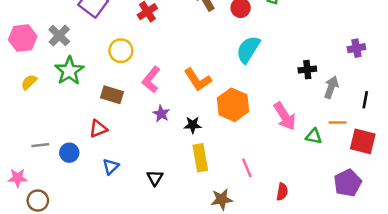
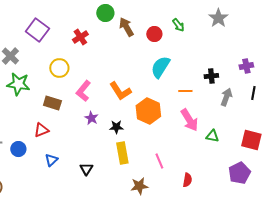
black cross: (307, 70) -> (211, 76), moved
green star: (69, 71) -> (18, 84), turned -30
black line: (365, 100) -> (253, 93), moved
orange line: (338, 122) -> (185, 91), moved

